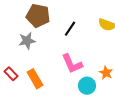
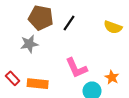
black line: (70, 29) -> (69, 23), moved
orange rectangle: (35, 79) -> (38, 84), turned -54

